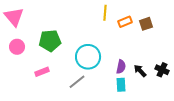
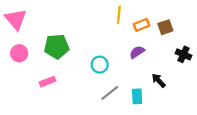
cyan circle: (88, 57) -> (100, 65), size x0.6
purple semicircle: (121, 67) -> (137, 52), moved, turned -136
black cross: (162, 70) -> (183, 54), moved
gray line: (77, 82) -> (110, 93), moved

